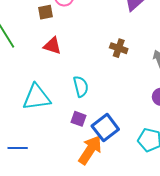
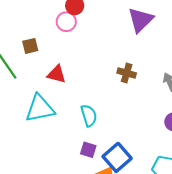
brown square: (45, 12) -> (30, 46), moved
cyan triangle: (37, 97) -> (40, 108), moved

